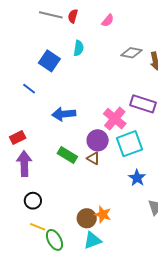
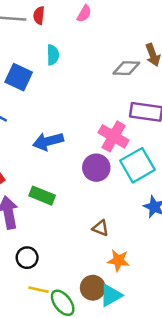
gray diamond: (131, 53) -> (126, 68), moved
green rectangle: (67, 155) -> (42, 196), moved
brown triangle: (93, 158) -> (100, 228), moved
brown circle: (87, 218) -> (93, 288), moved

